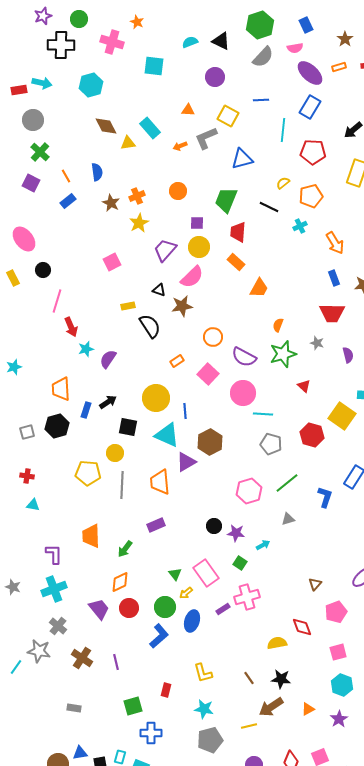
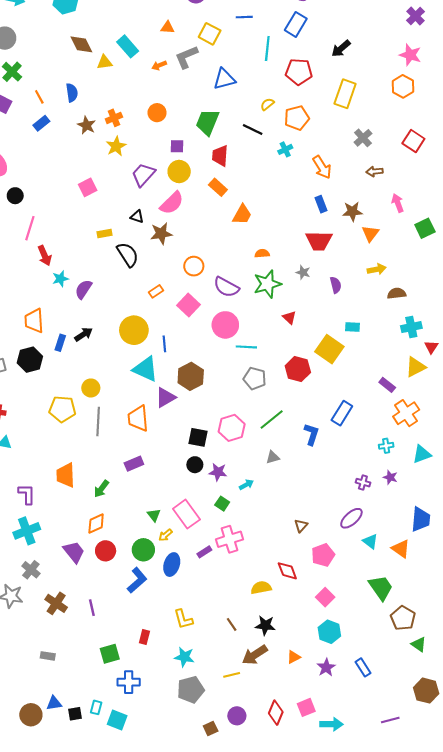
orange semicircle: (278, 325) -> (262, 253), turned 64
black square: (128, 427) -> (198, 437), moved
pink square: (338, 652) -> (325, 597), turned -30

